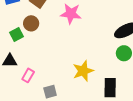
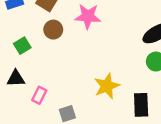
brown circle: (31, 23) -> (53, 30), moved

